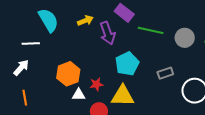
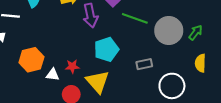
gray circle: (185, 38) -> (169, 31), size x1.4
orange hexagon: (68, 74) -> (31, 60), moved
yellow triangle: (123, 96) -> (98, 82), turned 40

